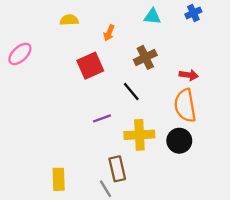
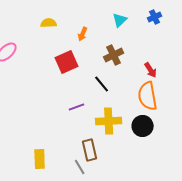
cyan triangle: (152, 16) -> (120, 20), turned -49
red arrow: (189, 75) -> (151, 70), turned 49

